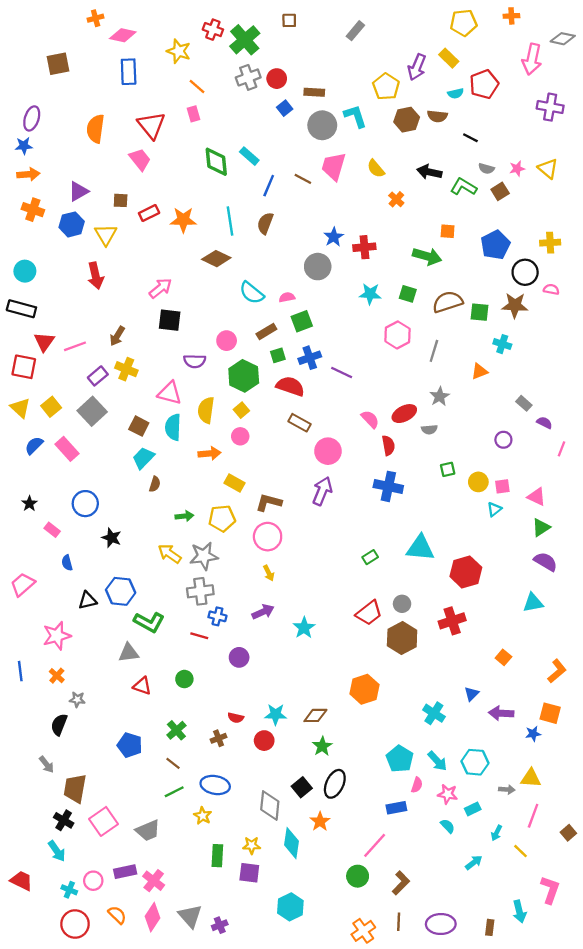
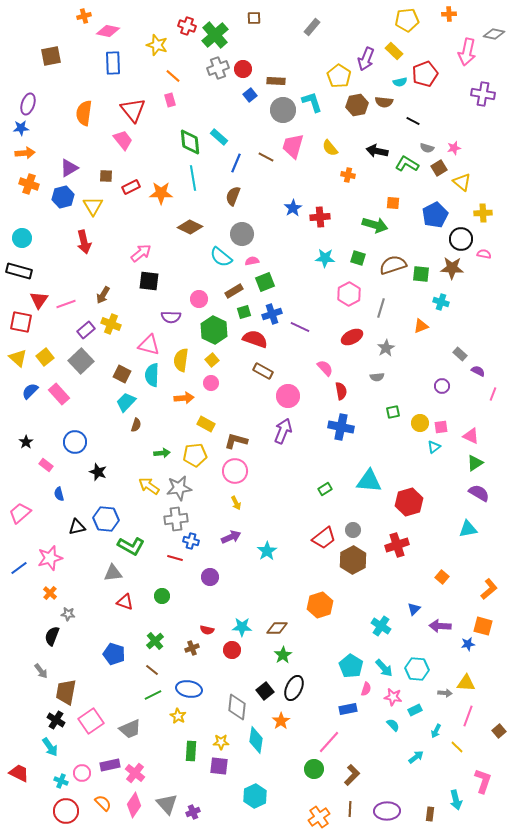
yellow triangle: (548, 169) -> (462, 182), moved
orange cross: (396, 199) -> (348, 175), turned -32
cyan line: (230, 221) -> (193, 178), moved
gray circle: (318, 267) -> (242, 234), moved
red ellipse: (404, 414) -> (352, 337), moved
blue line: (20, 671) -> (19, 568), moved, turned 60

